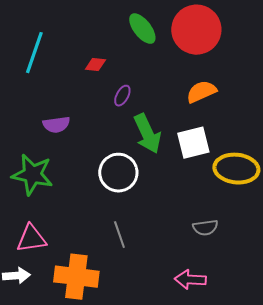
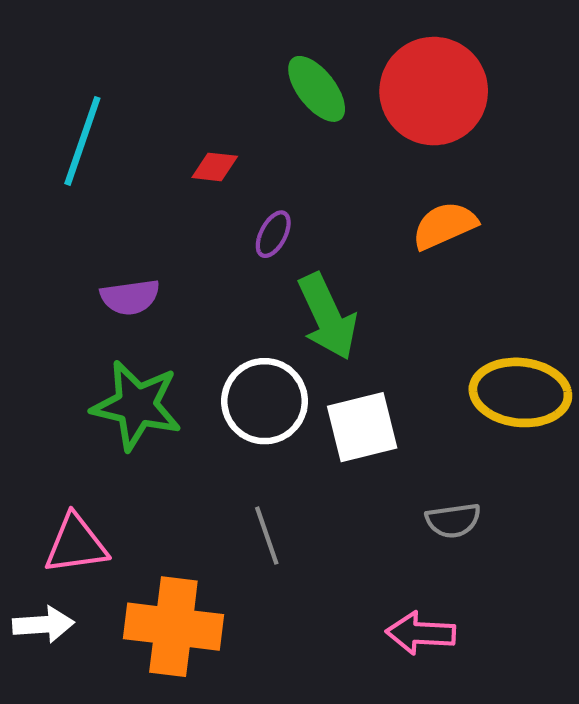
white square: (193, 143) -> (362, 427), moved
green star: (32, 175) -> (137, 405), moved

